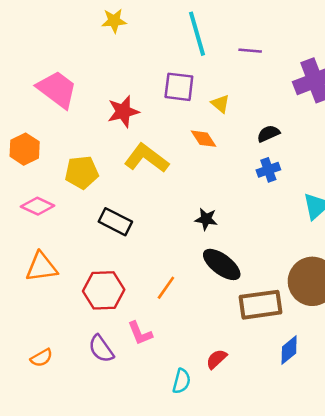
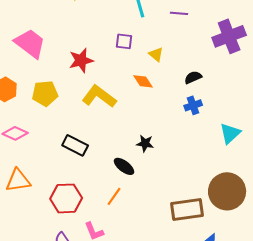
purple square: (179, 87) -> (124, 41), size x0.7
yellow pentagon: (82, 172) -> (45, 93), moved
black ellipse: (222, 264) -> (124, 166), moved, size x0.7

